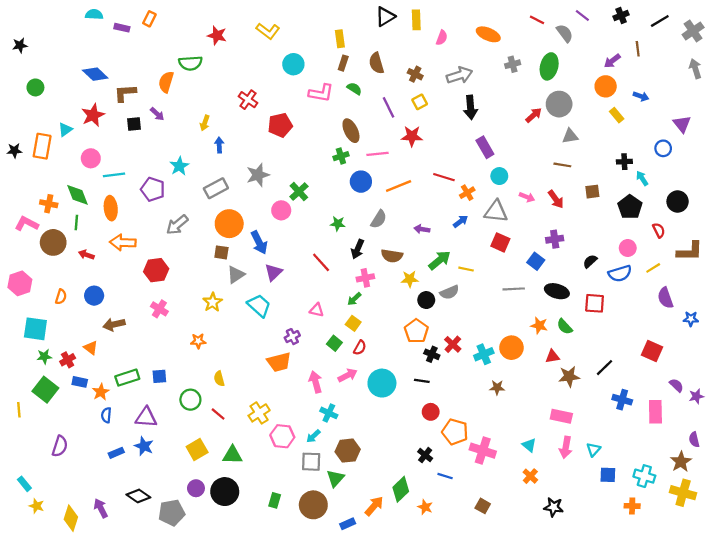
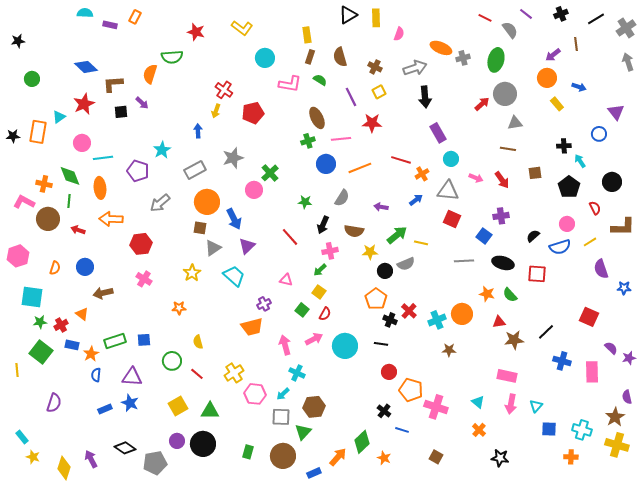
orange ellipse: (488, 34) -> (441, 48), moved
yellow arrow: (205, 123) -> (216, 111), moved

